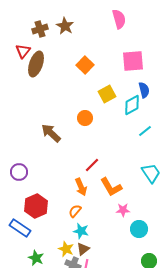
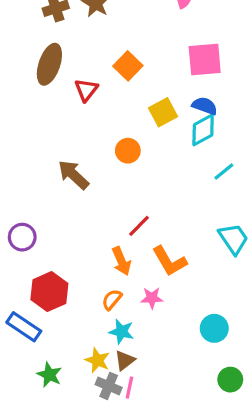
red triangle: (23, 51) -> (86, 90), moved
blue semicircle: (144, 90) -> (205, 106), moved, turned -56
pink star: (123, 210) -> (152, 298), moved

